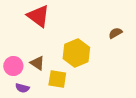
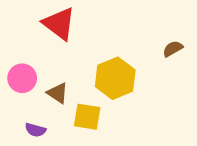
pink circle: (13, 66) -> (22, 78), moved

